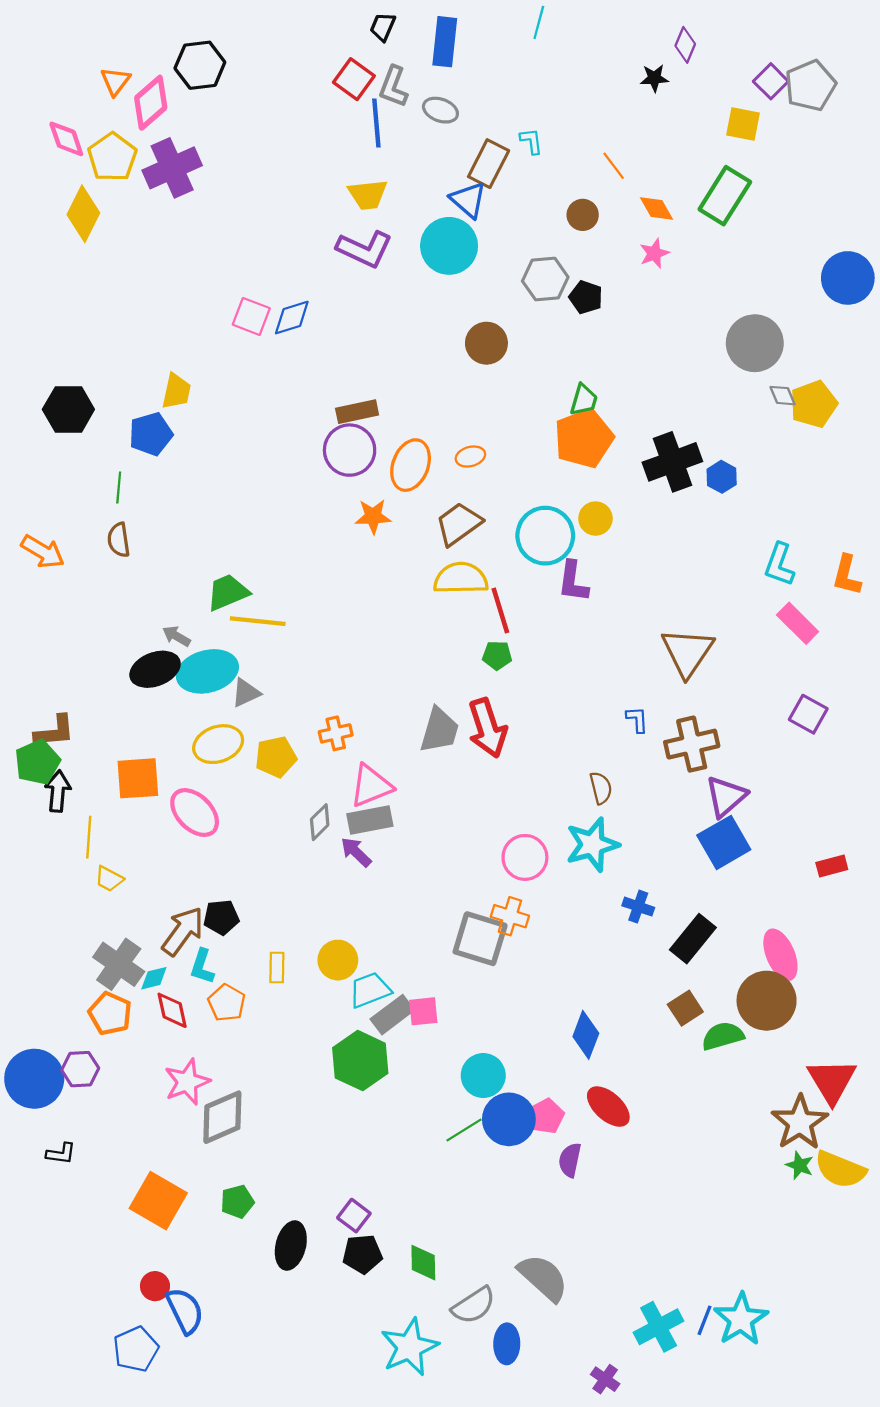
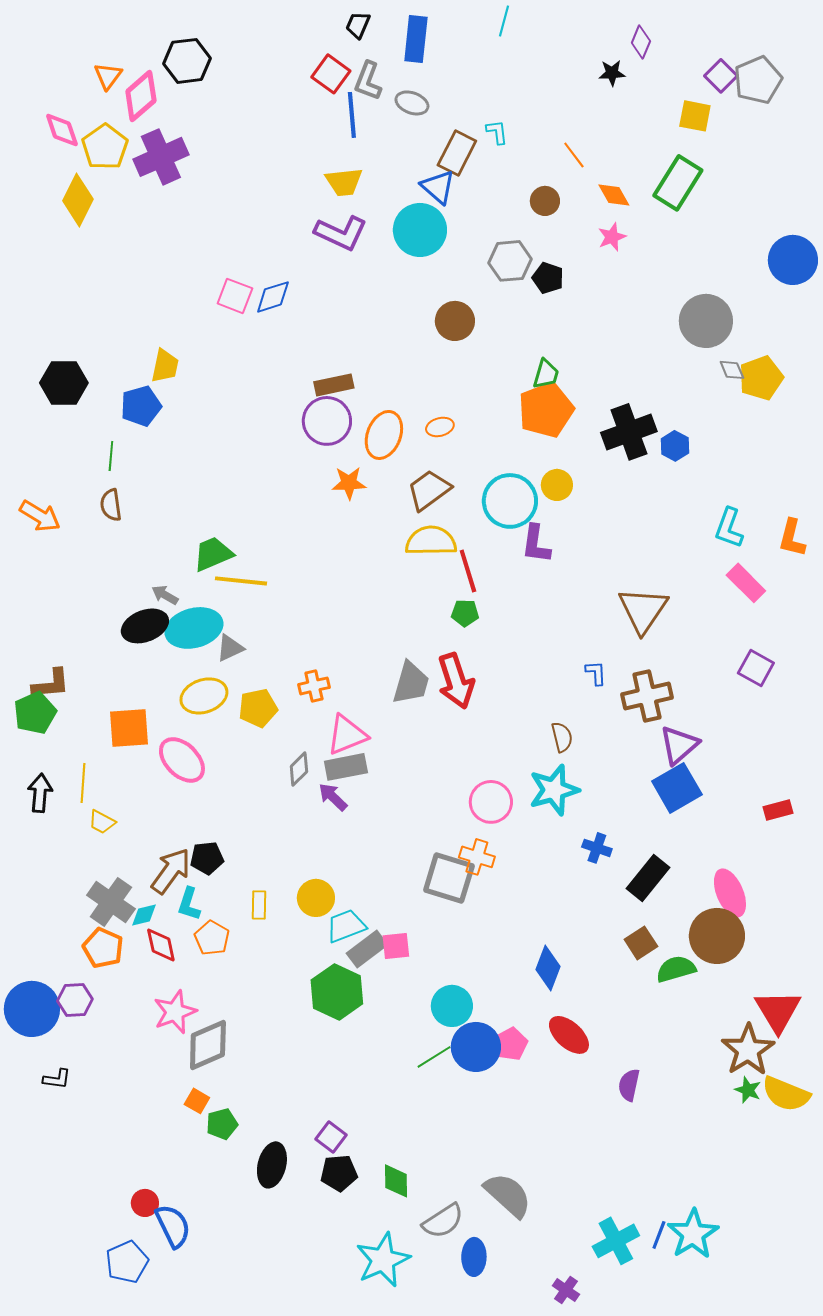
black arrow: (58, 791) -> (40, 793), moved
purple semicircle: (570, 1160) -> (629, 1085), moved
orange square: (158, 1201) -> (197, 1101), moved, size x0.5

